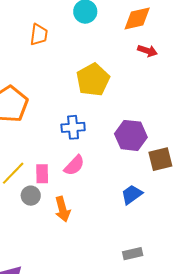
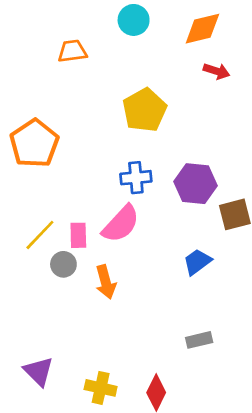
orange trapezoid: (39, 35) -> (72, 51), turned -105
blue cross: (73, 127) -> (136, 178), moved
pink semicircle: (74, 165) -> (121, 224), size x1.4

